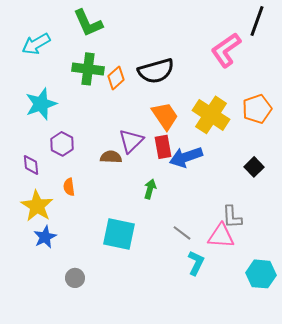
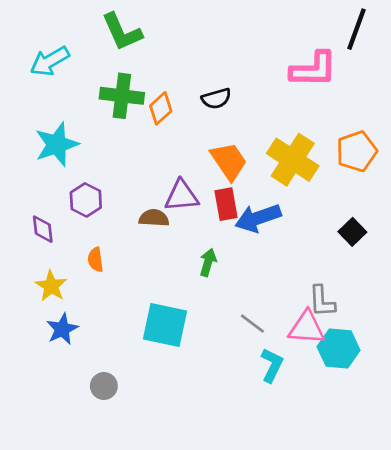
pink L-shape: (226, 50) -> (314, 69), turned -144
black semicircle: (156, 71) -> (216, 99), size x0.6
purple triangle: (131, 141) -> (182, 196), turned 40
yellow star: (37, 206) -> (51, 286), size x0.7
cyan hexagon: (261, 274) -> (339, 349), moved

